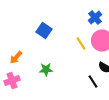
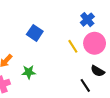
green star: (46, 70) -> (29, 72), moved

